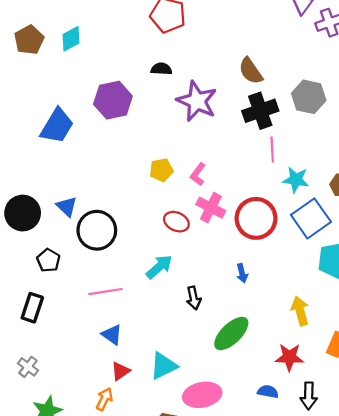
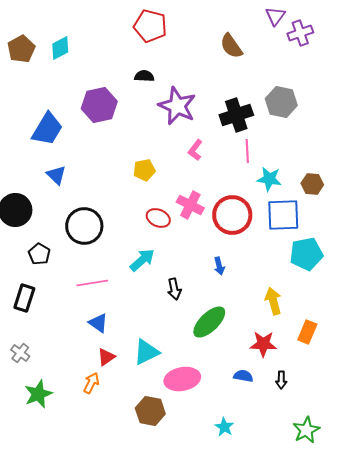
brown semicircle: (251, 71) -> (231, 46), moved
pink L-shape: (198, 174) -> (195, 150), moved
blue triangle: (67, 207) -> (56, 175), moved
blue square: (311, 218) -> (283, 215), turned 33
black arrow: (309, 396) -> (281, 380), size x0.7

